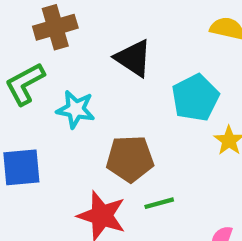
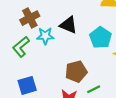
cyan star: (76, 109) -> (45, 36), moved

